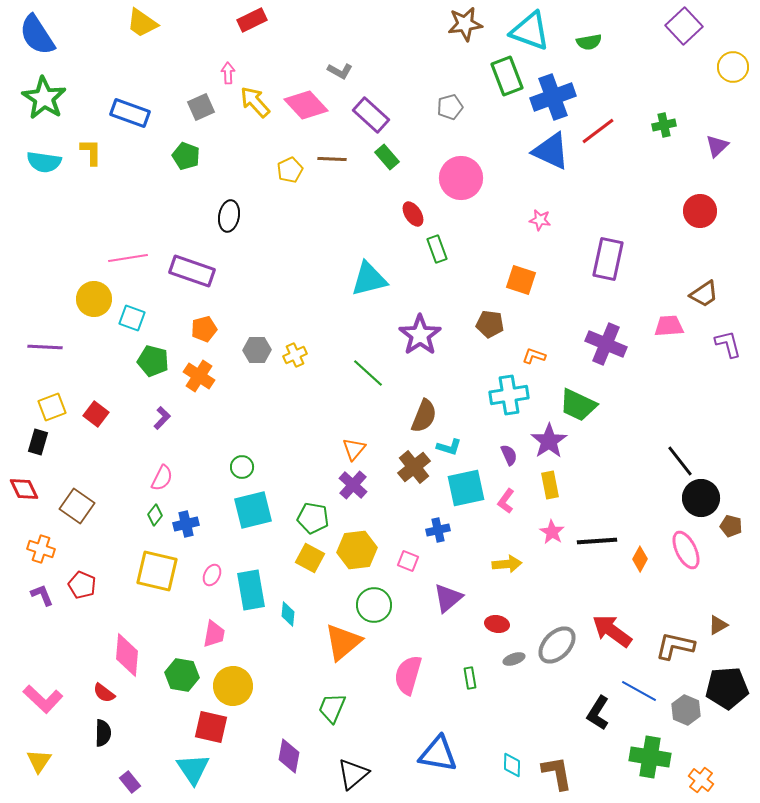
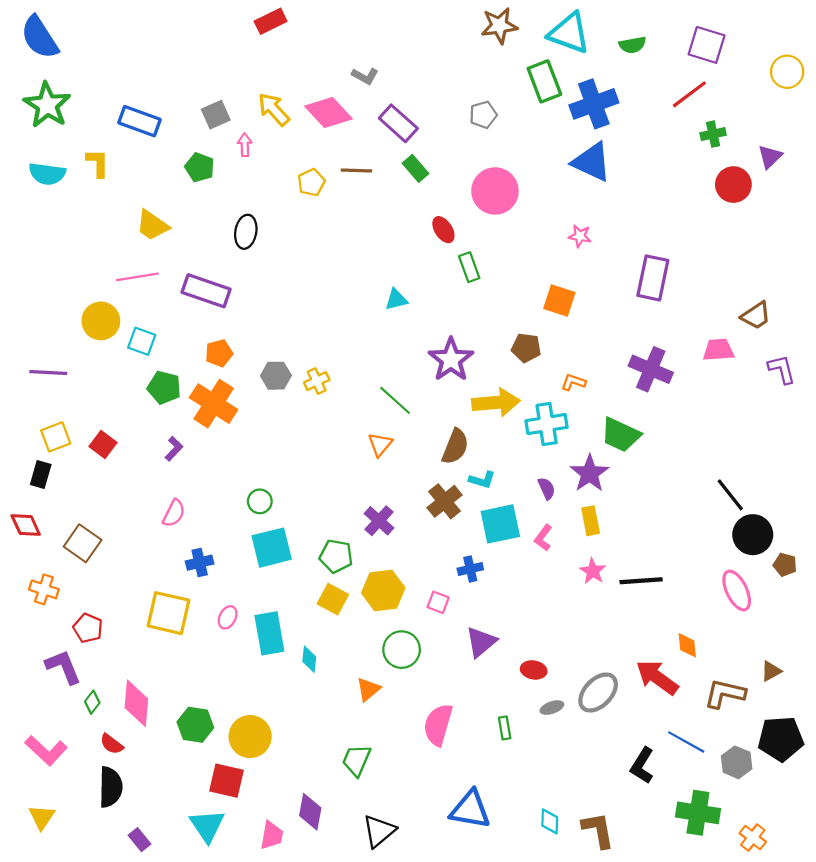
yellow trapezoid: (142, 23) -> (152, 225), moved
purple square: (684, 26) -> (707, 45), moved, turned -30
pink arrow: (228, 73) -> (245, 145), moved
red line: (598, 131) -> (689, 94), moved
red circle: (700, 211) -> (733, 185), moved
cyan triangle: (369, 279) -> (396, 299), size x0.6
orange cross: (199, 376) -> (214, 404), size x1.4
orange triangle: (354, 449) -> (380, 444), moved
green diamond: (155, 515) -> (92, 702), moved
orange diamond: (640, 559) -> (687, 645), moved, turned -35
yellow arrow: (507, 564) -> (496, 403), moved, size x1.5
purple L-shape: (42, 595) -> (63, 667), moved, size x1.5
pink trapezoid: (214, 634) -> (272, 835), moved
orange triangle: (343, 642) -> (368, 689), size x0.6
black semicircle: (103, 733) -> (111, 787), size x1.4

